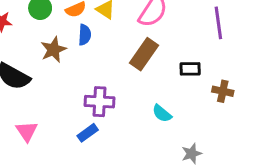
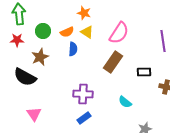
brown star: (53, 50) -> (40, 57), moved
blue rectangle: (88, 133) -> (84, 118), moved

